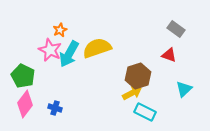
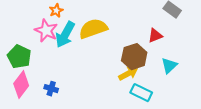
red triangle: (169, 55) -> (155, 36), moved, turned -42
cyan triangle: (184, 89) -> (169, 66), moved

